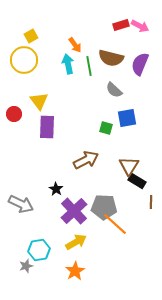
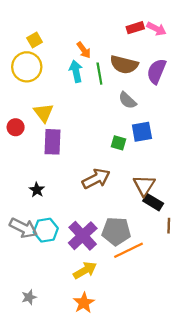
black star: (56, 189) -> (37, 190), moved
orange line: (115, 224) -> (129, 250), turned -68
cyan hexagon: (39, 250) -> (46, 230), moved

